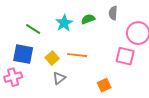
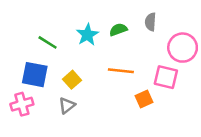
orange line: (77, 55) -> (121, 71), moved
gray triangle: (59, 78) -> (67, 105), moved
orange square: (104, 85) -> (144, 99), moved

